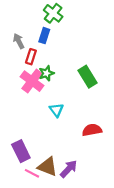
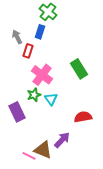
green star: (46, 73) -> (34, 95), moved
pink cross: (32, 81) -> (42, 75), moved
purple rectangle: (21, 151) -> (17, 112), moved
purple arrow: (69, 169) -> (62, 140), moved

